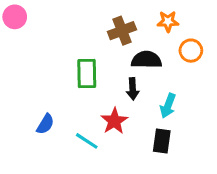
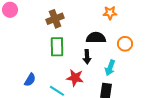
brown cross: (122, 31) -> (55, 19), moved
orange circle: (191, 51) -> (125, 44), moved
red star: (114, 121) -> (75, 78), turned -30

